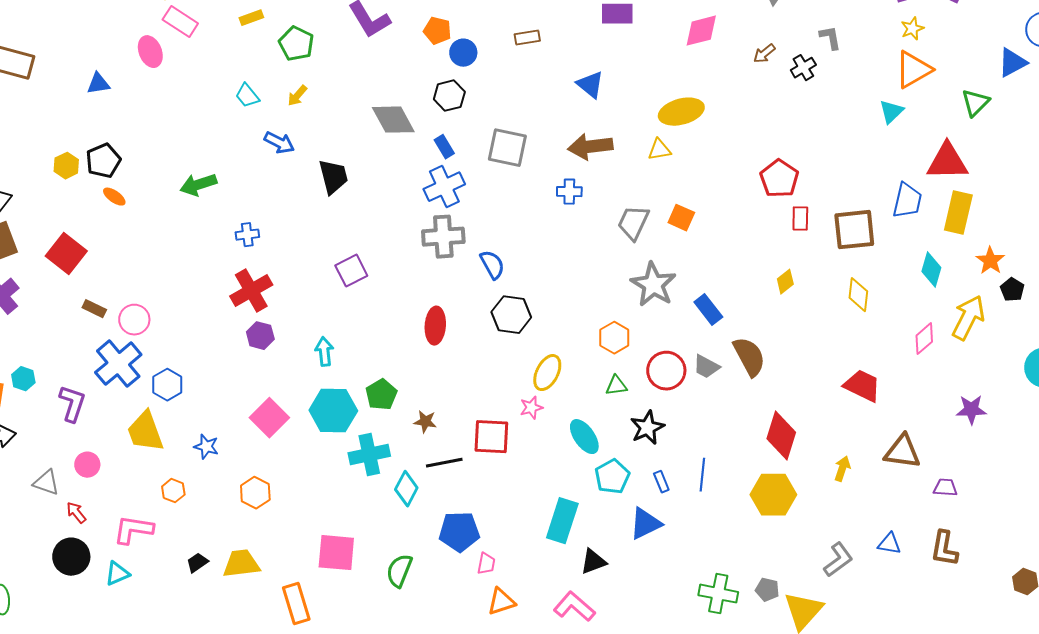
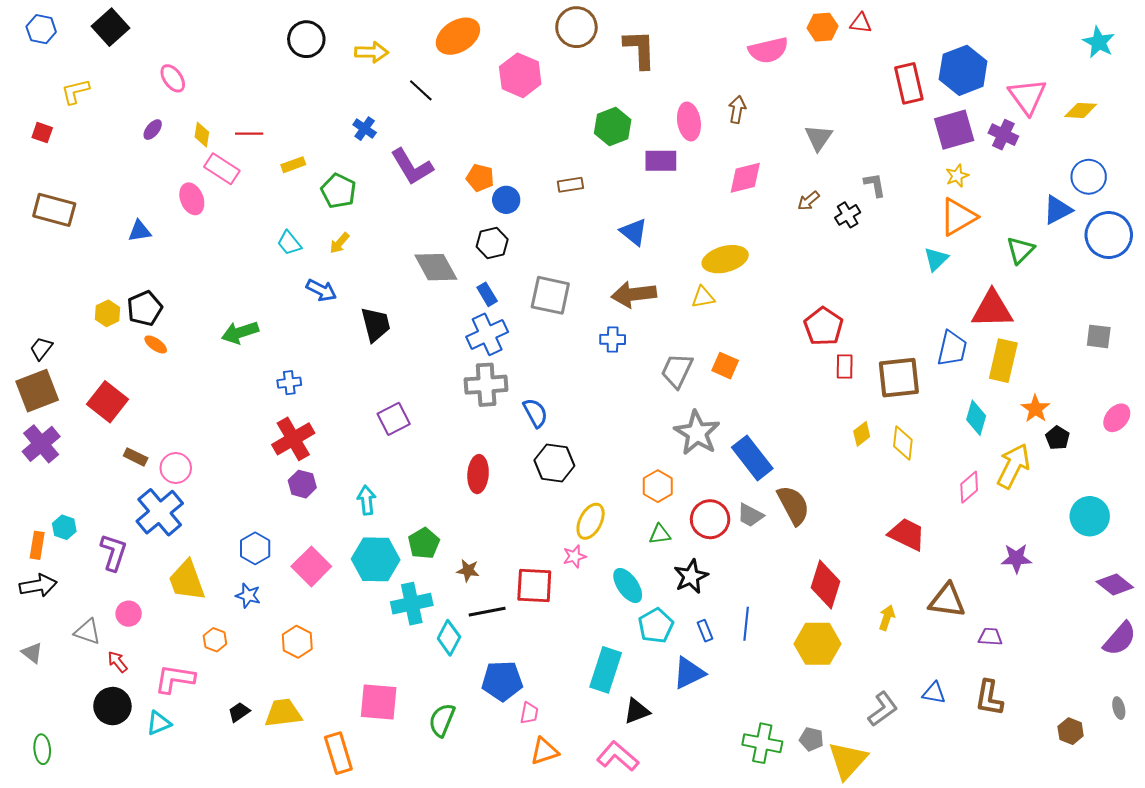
yellow diamond: (785, 282) -> (862, 434), moved
blue rectangle: (708, 310) -> (752, 458), size x1.4
blue hexagon: (167, 385) -> (255, 548), moved

